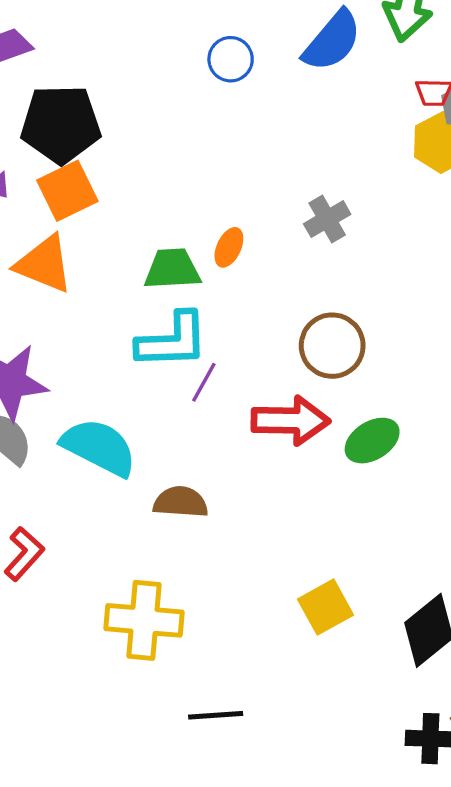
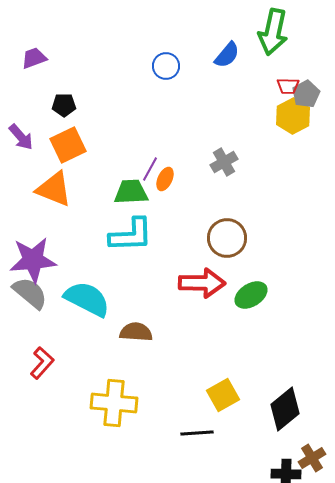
blue semicircle: (332, 41) -> (227, 55), size x0.7
black pentagon: (61, 124) -> (64, 105), size x0.5
purple line: (204, 382) -> (150, 169), moved
black line: (216, 715) -> (197, 433), moved

